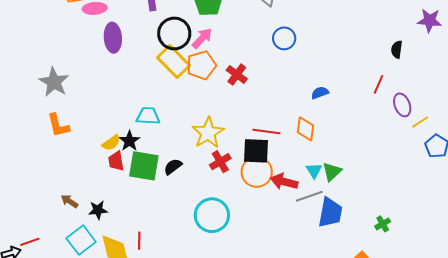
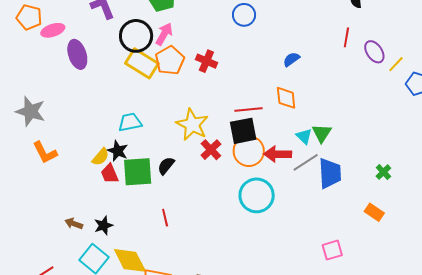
cyan circle: (212, 215) -> (257, 195), moved
red line: (139, 241) -> (165, 218), moved

